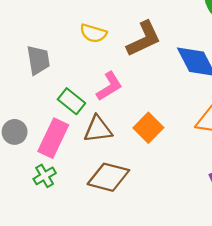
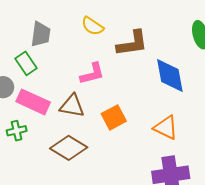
green rectangle: (71, 101) -> (26, 63), moved
pink rectangle: (53, 138) -> (33, 102), turned 72

